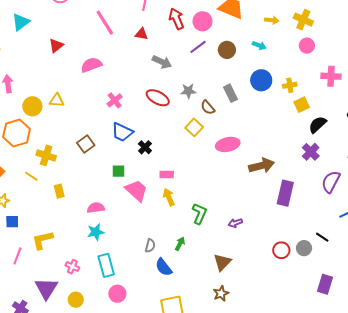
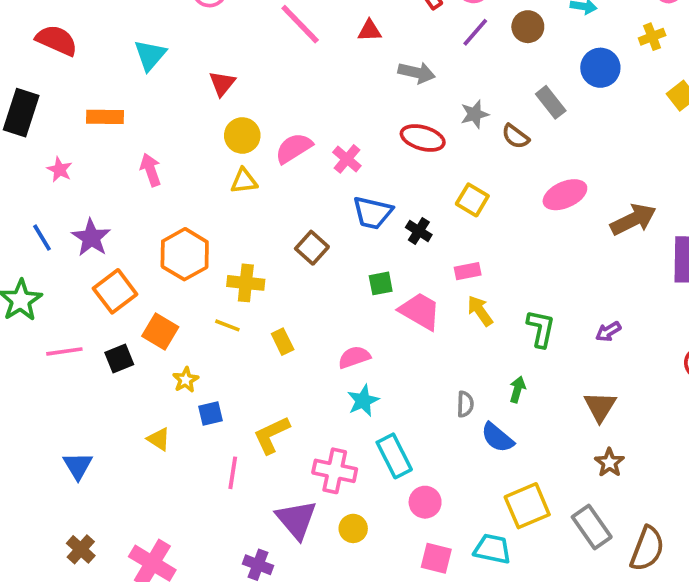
pink semicircle: (91, 65) -> (294, 148), moved
yellow cross: (290, 85) -> (652, 37), moved
yellow circle: (32, 106) -> (242, 135), moved
yellow square: (194, 127) -> (472, 200), moved
pink cross: (72, 267) -> (335, 471), size x1.6

